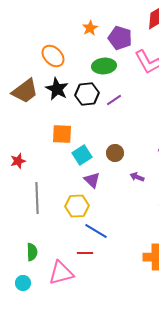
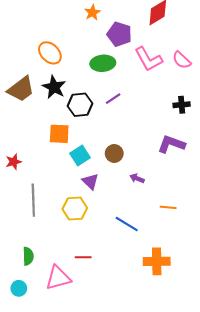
orange star: (90, 28) -> (92, 12), moved
black hexagon: (87, 94) -> (80, 105), moved
blue line: (96, 231) -> (127, 224), moved

